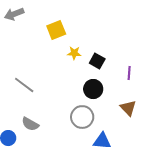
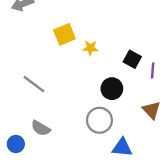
yellow square: (56, 30) -> (64, 34), moved
black square: (97, 61) -> (132, 59), moved

